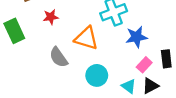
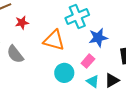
gray semicircle: (59, 57) -> (15, 54), moved
pink rectangle: (144, 65) -> (88, 61), moved

